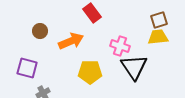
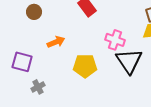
brown circle: (40, 31) -> (34, 12), moved
orange arrow: (71, 41) -> (56, 42), moved, size x0.7

